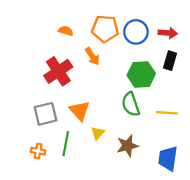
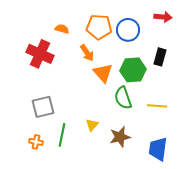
red arrow: (168, 33) -> (163, 17), moved
red cross: (58, 71) -> (40, 54), moved, turned -32
orange triangle: (80, 111) -> (103, 73), moved

